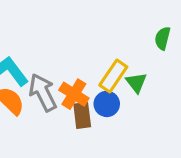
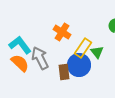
orange cross: (74, 94) -> (62, 32), moved
blue circle: (107, 104) -> (79, 65), size x1.5

